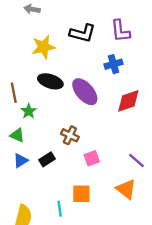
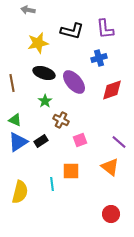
green star: (29, 111) -> (45, 101), moved
blue triangle: (21, 161) -> (18, 142), size x1.5

